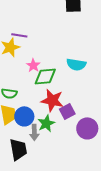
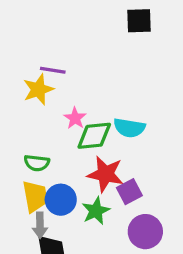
cyan semicircle: (76, 64) -> (129, 128), moved
purple circle: (87, 128) -> (145, 232), moved
gray arrow: (34, 132) -> (40, 225), moved

